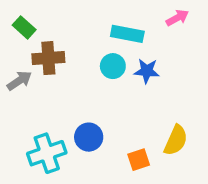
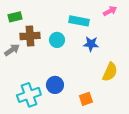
green rectangle: (24, 27) -> (15, 17), turned -56
cyan circle: (113, 66) -> (57, 40), moved
yellow semicircle: (176, 140) -> (110, 72), moved

